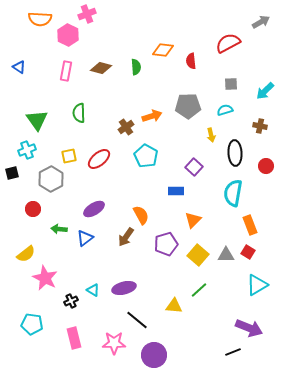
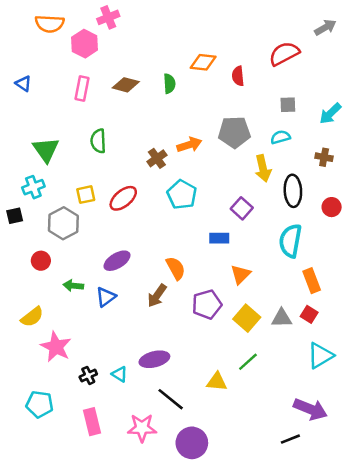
yellow arrow: (211, 135) -> (263, 168), size x1.5
cyan triangle: (93, 290) -> (119, 374), moved

